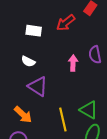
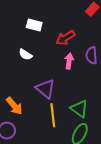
red arrow: (66, 23) -> (65, 38), moved
purple triangle: (38, 86) -> (45, 89), moved

